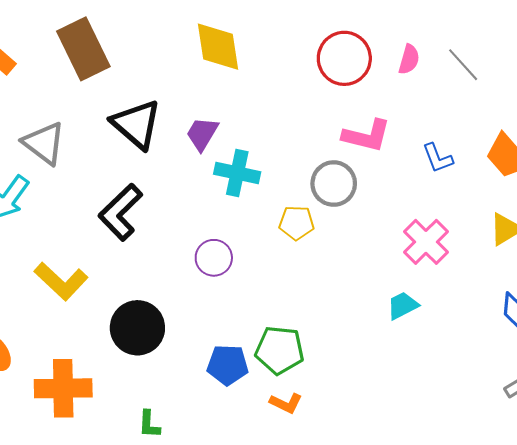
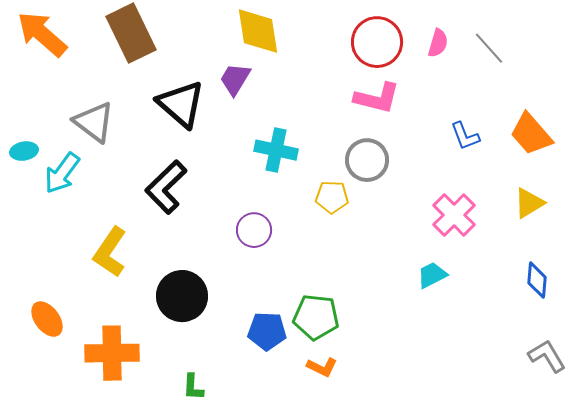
purple trapezoid: (202, 134) -> (235, 79), moved
pink L-shape: (367, 136) -> (377, 98), moved
yellow L-shape: (61, 281) -> (110, 252), turned 81

